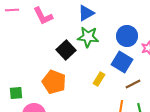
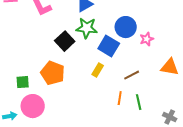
blue square: (122, 62) -> (109, 46), moved
green square: (16, 93) -> (23, 82), moved

